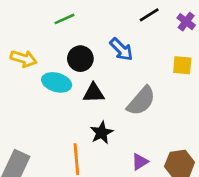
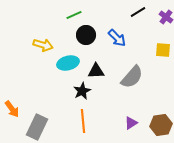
black circle: (80, 59) -> (86, 35), moved
cyan ellipse: (57, 82) -> (68, 63), turned -30
black star: (102, 133) -> (82, 91), moved

